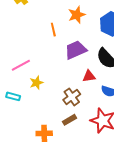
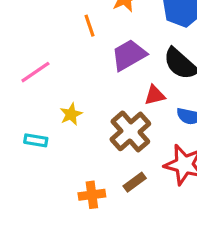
pink line: (21, 65) -> (35, 72), moved
brown cross: (72, 97) -> (130, 131), size x1.4
brown rectangle: (69, 120) -> (135, 182), moved

